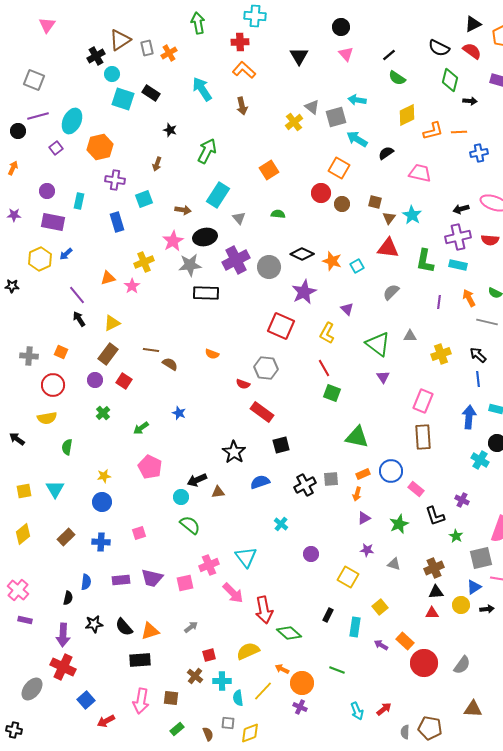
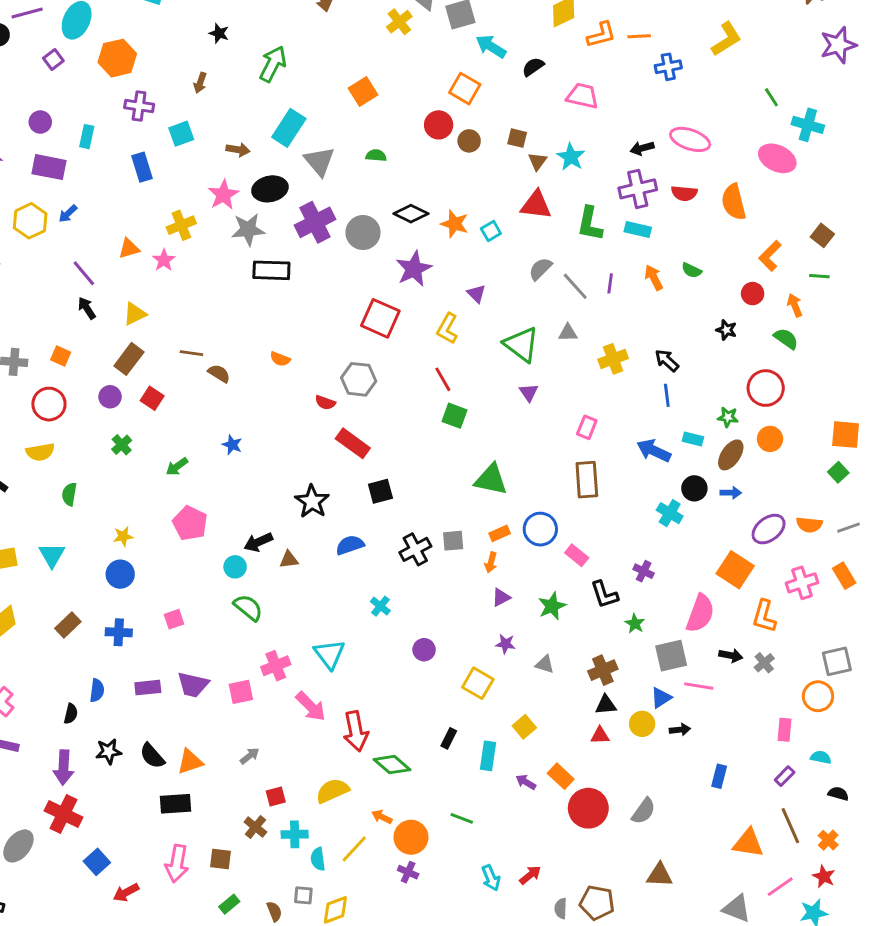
gray triangle: (239, 218) -> (319, 161), size x1.6
gray line: (487, 322) -> (575, 286), moved, turned 35
pink rectangle: (423, 401) -> (587, 427), size x0.7
blue arrow: (469, 417) -> (654, 451), turned -70

